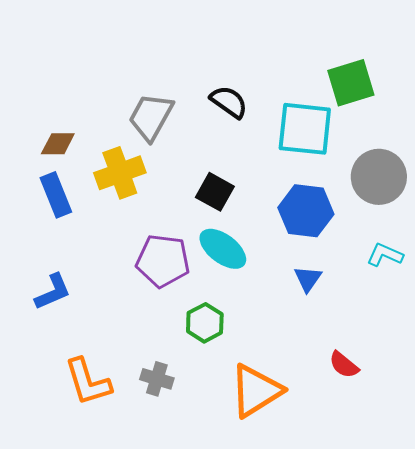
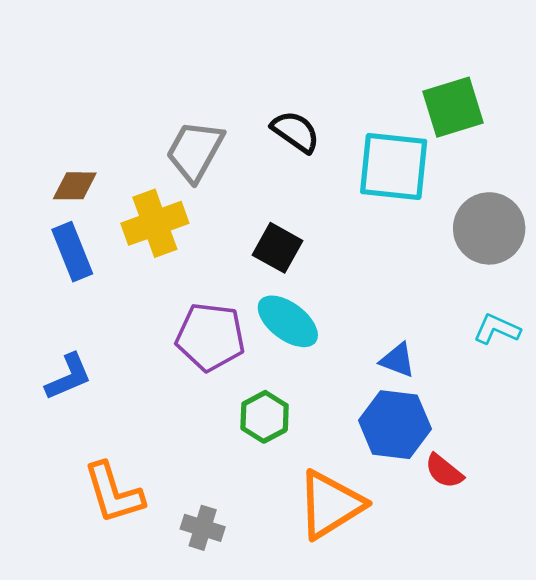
blue hexagon: (306, 211) -> (395, 425), moved
blue triangle: (308, 279) -> (397, 360), turned -44
gray cross: (157, 379) -> (203, 528), moved

